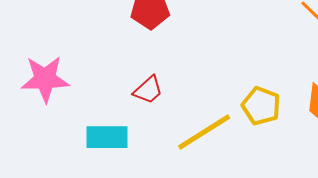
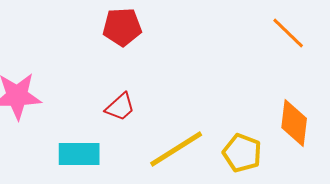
yellow pentagon: (261, 106) -> (242, 153), moved

